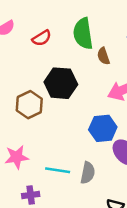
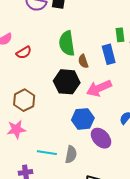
red semicircle: (42, 38) -> (24, 53), moved
black hexagon: (61, 83) -> (67, 82), moved
pink star: (17, 157) -> (16, 129), moved

